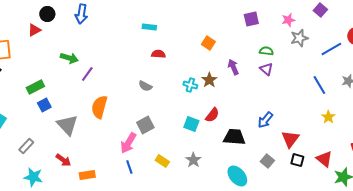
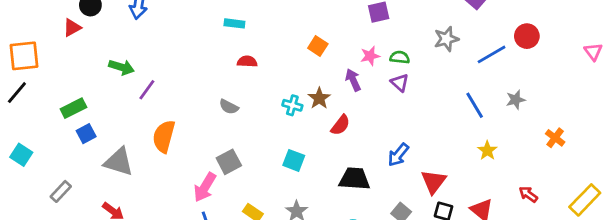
pink star: (288, 20) -> (370, 56), moved
red semicircle: (212, 115) -> (340, 125), moved
gray triangle: (67, 125) -> (119, 162), turned -30

